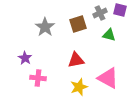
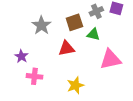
green triangle: (109, 35) -> (93, 34), moved
red triangle: (76, 60) -> (66, 48), moved
pink triangle: (108, 78) -> (110, 59), moved, turned -40

